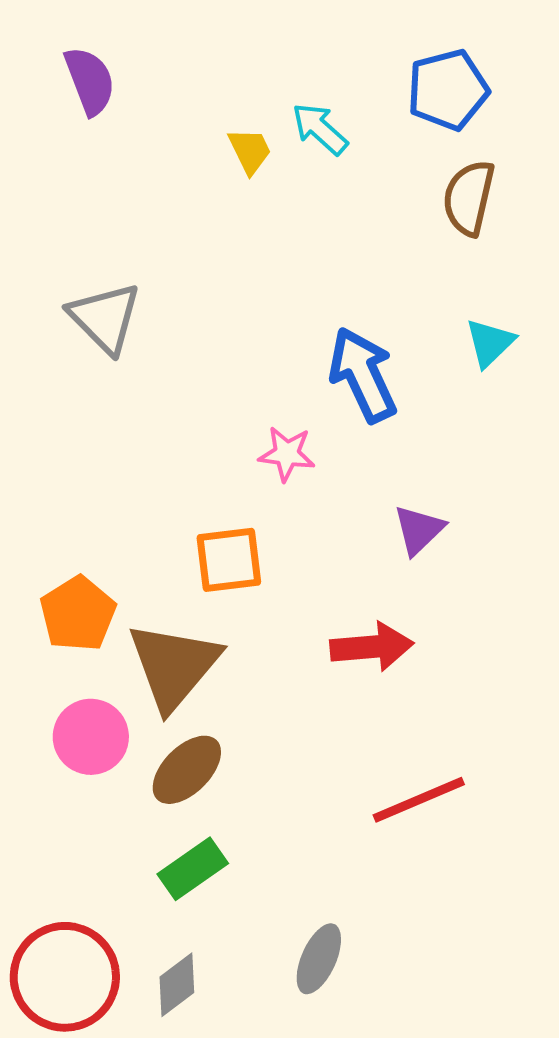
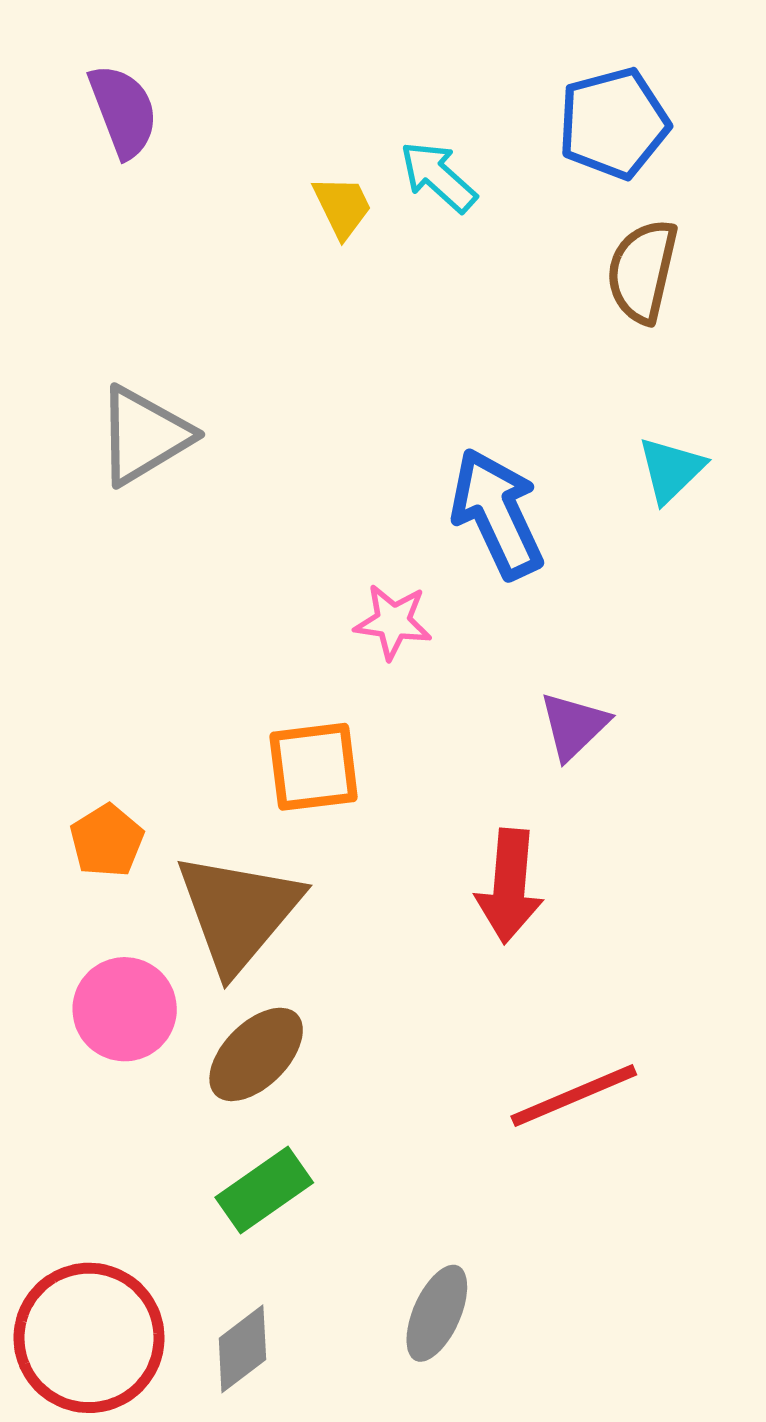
gray triangle: (105, 318) -> (144, 435), turned 44
orange pentagon: (78, 614) -> (107, 841), size x0.7
red arrow: (372, 647) -> (509, 886), turned 100

